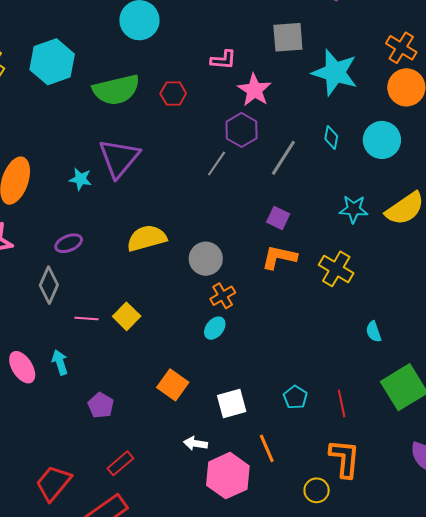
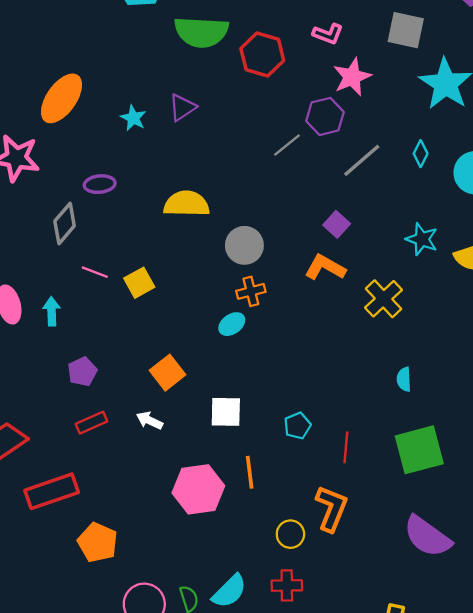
red hexagon: (173, 93) -> (262, 54), size x1.5
purple triangle: (119, 158) -> (182, 107), size x0.6
white arrow: (195, 444) -> (149, 420), moved
red rectangle: (120, 463) -> (91, 423), moved

